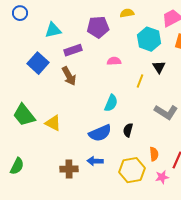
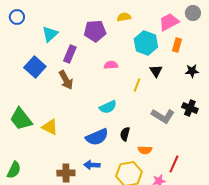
cyan triangle: (53, 30) -> (50, 34), turned -30
purple rectangle: (73, 50) -> (70, 54), turned -48
cyan semicircle: (111, 103) -> (108, 107), turned 42
orange semicircle: (154, 154) -> (145, 150), moved, turned 96

